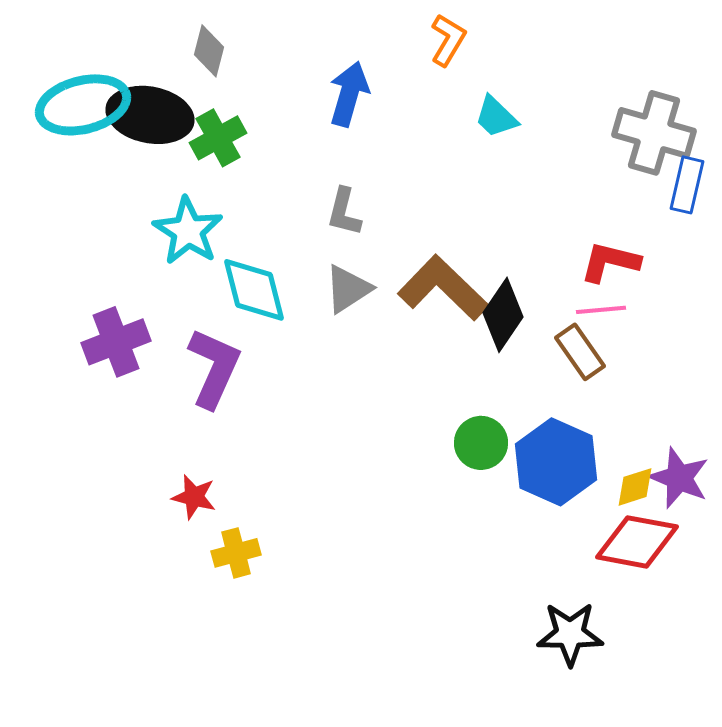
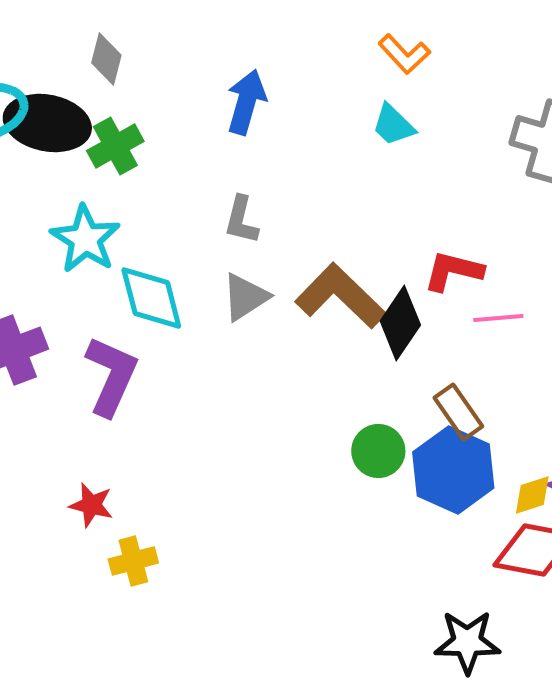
orange L-shape: (448, 40) -> (404, 54), moved, turned 106
red L-shape: (610, 262) -> (453, 271), moved
brown rectangle: (580, 352) -> (458, 412), moved

